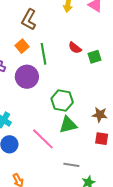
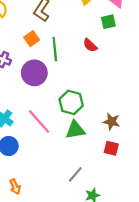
green square: (95, 57) -> (108, 22), moved
pink line: (43, 139) -> (39, 121), moved
gray line: (71, 165) -> (75, 174), turned -63

